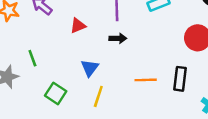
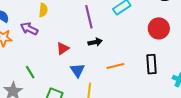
red triangle: (78, 26) -> (63, 48), moved
orange line: (146, 80) -> (115, 66), moved

